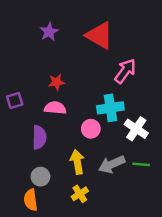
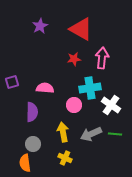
pink arrow: (125, 71) -> (102, 58), turned -30
red star: (56, 82) -> (74, 59), moved
yellow cross: (80, 194) -> (65, 158), turned -32

